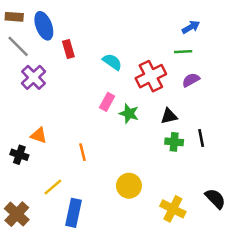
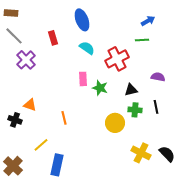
blue ellipse: (44, 26) -> (82, 20), moved
purple semicircle: (191, 80) -> (158, 77), moved, turned 40
pink rectangle: (107, 102) -> (83, 79), turned -32
yellow circle: (129, 186) -> (115, 123), moved
yellow cross: (173, 209) -> (141, 153), moved

